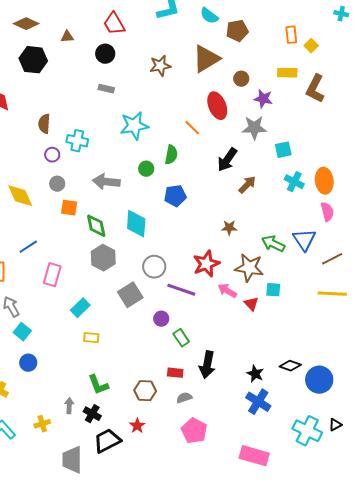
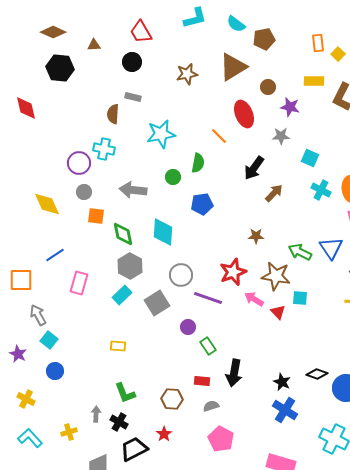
brown semicircle: (44, 124) -> (113, 114), moved
gray star: (254, 128) -> (281, 136), size x0.7
cyan square: (283, 150) -> (310, 158), turned 36
purple circle: (52, 155) -> (79, 163), size x1.5
cyan rectangle: (80, 308) -> (122, 295), moved

